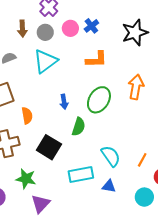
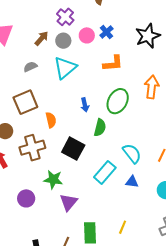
brown arrow: (22, 29) -> (42, 38), turned -133
cyan rectangle: (81, 174) -> (105, 172), turned -35

